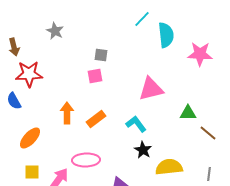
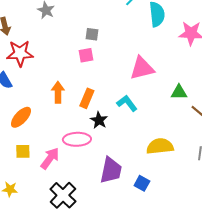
orange rectangle: (96, 119) -> (87, 98), turned -30
black star: (143, 150) -> (99, 120), moved

